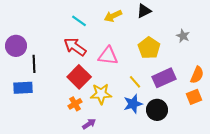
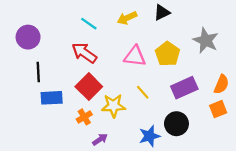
gray star: (183, 36) -> (206, 40), size x1.6
purple circle: (16, 46) -> (28, 37), moved
pink triangle: (108, 56) -> (135, 56), moved
yellow line: (135, 82) -> (143, 92), moved
blue rectangle: (23, 88) -> (52, 98), moved
blue star: (133, 104) -> (149, 136), moved

